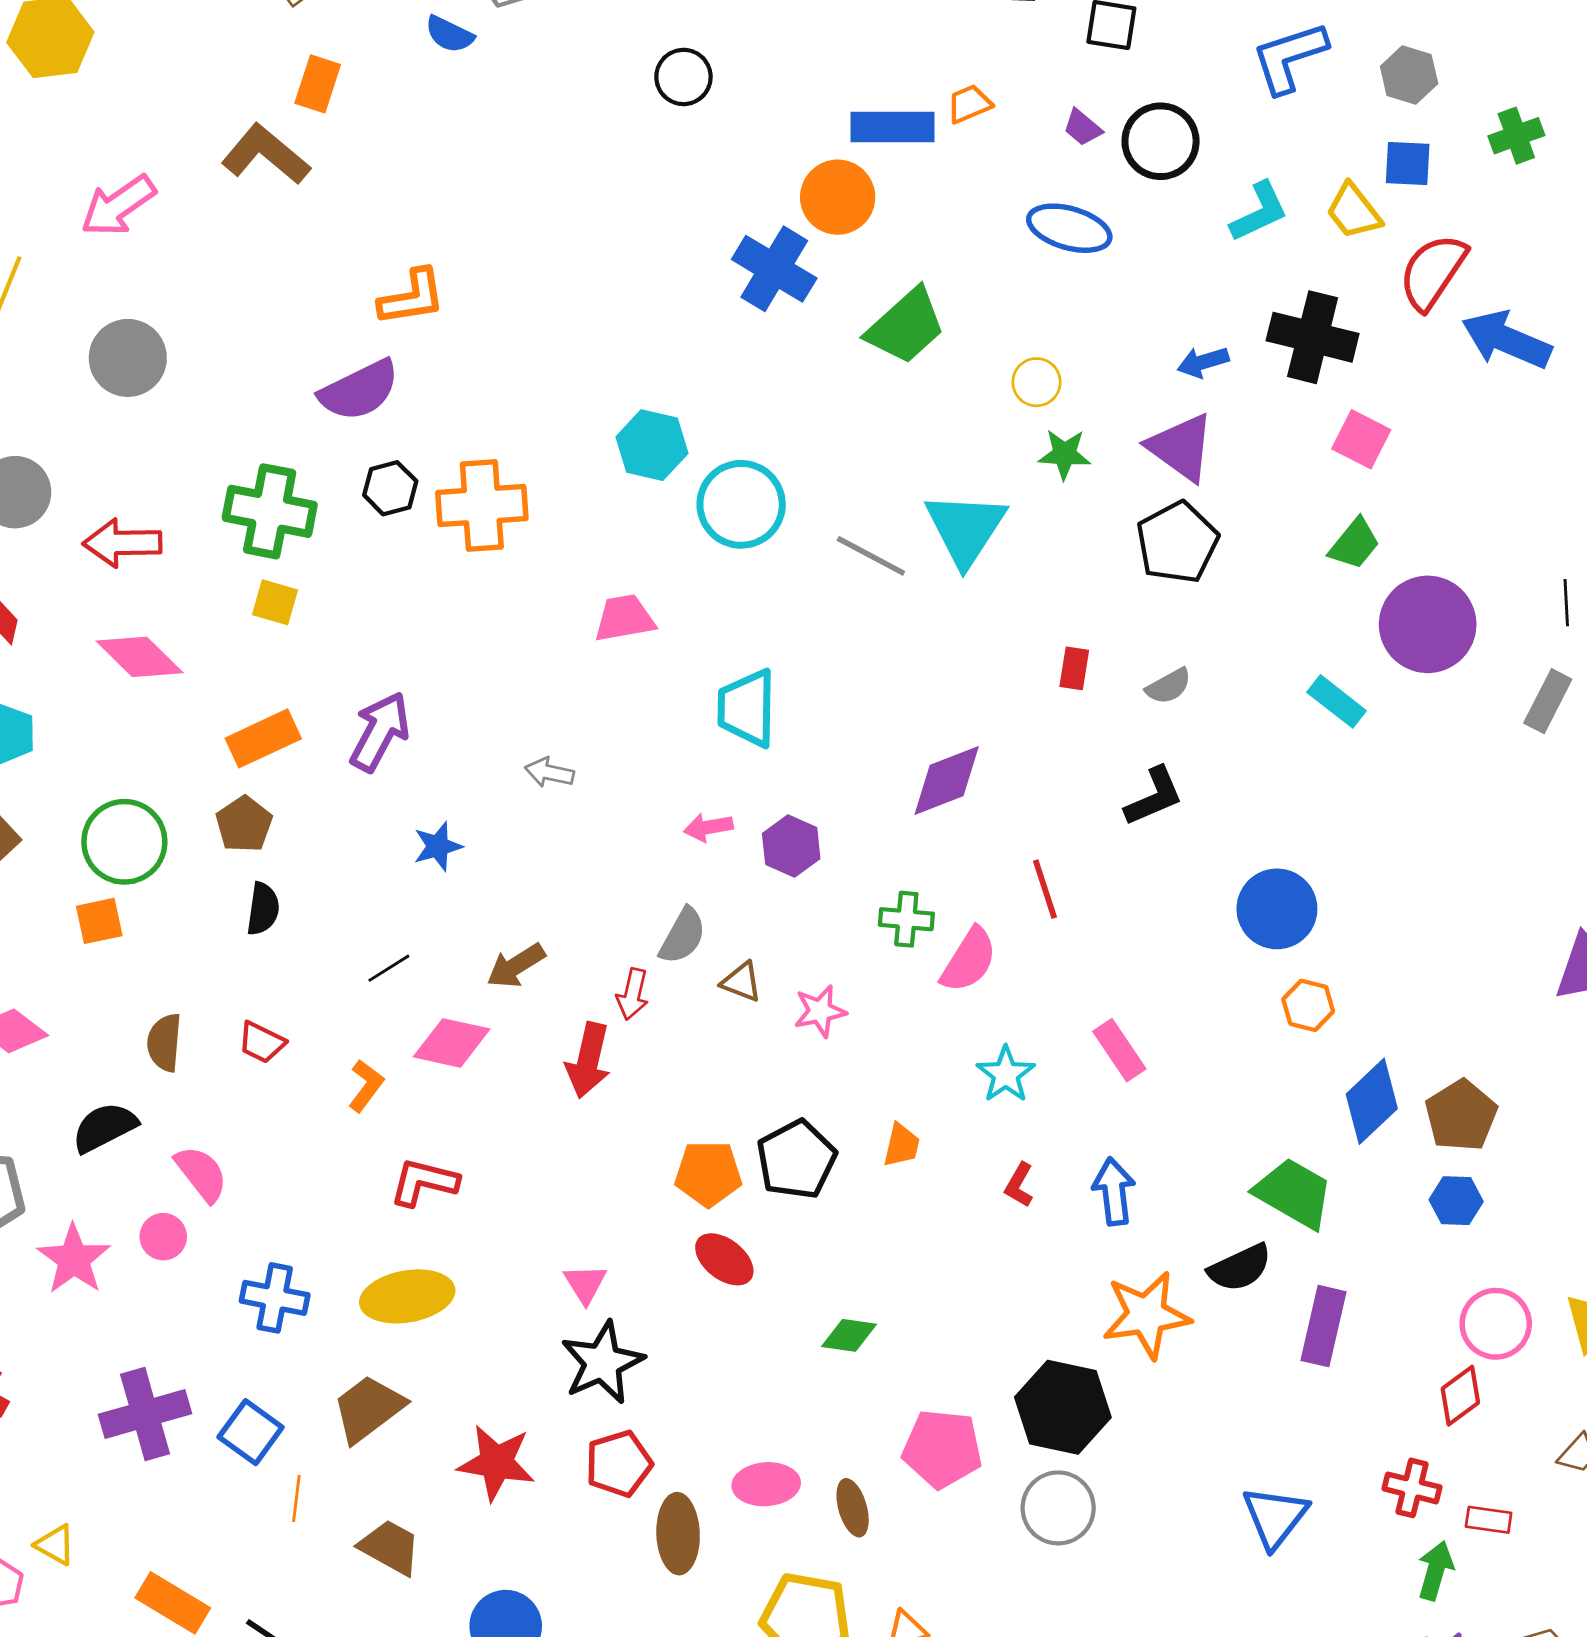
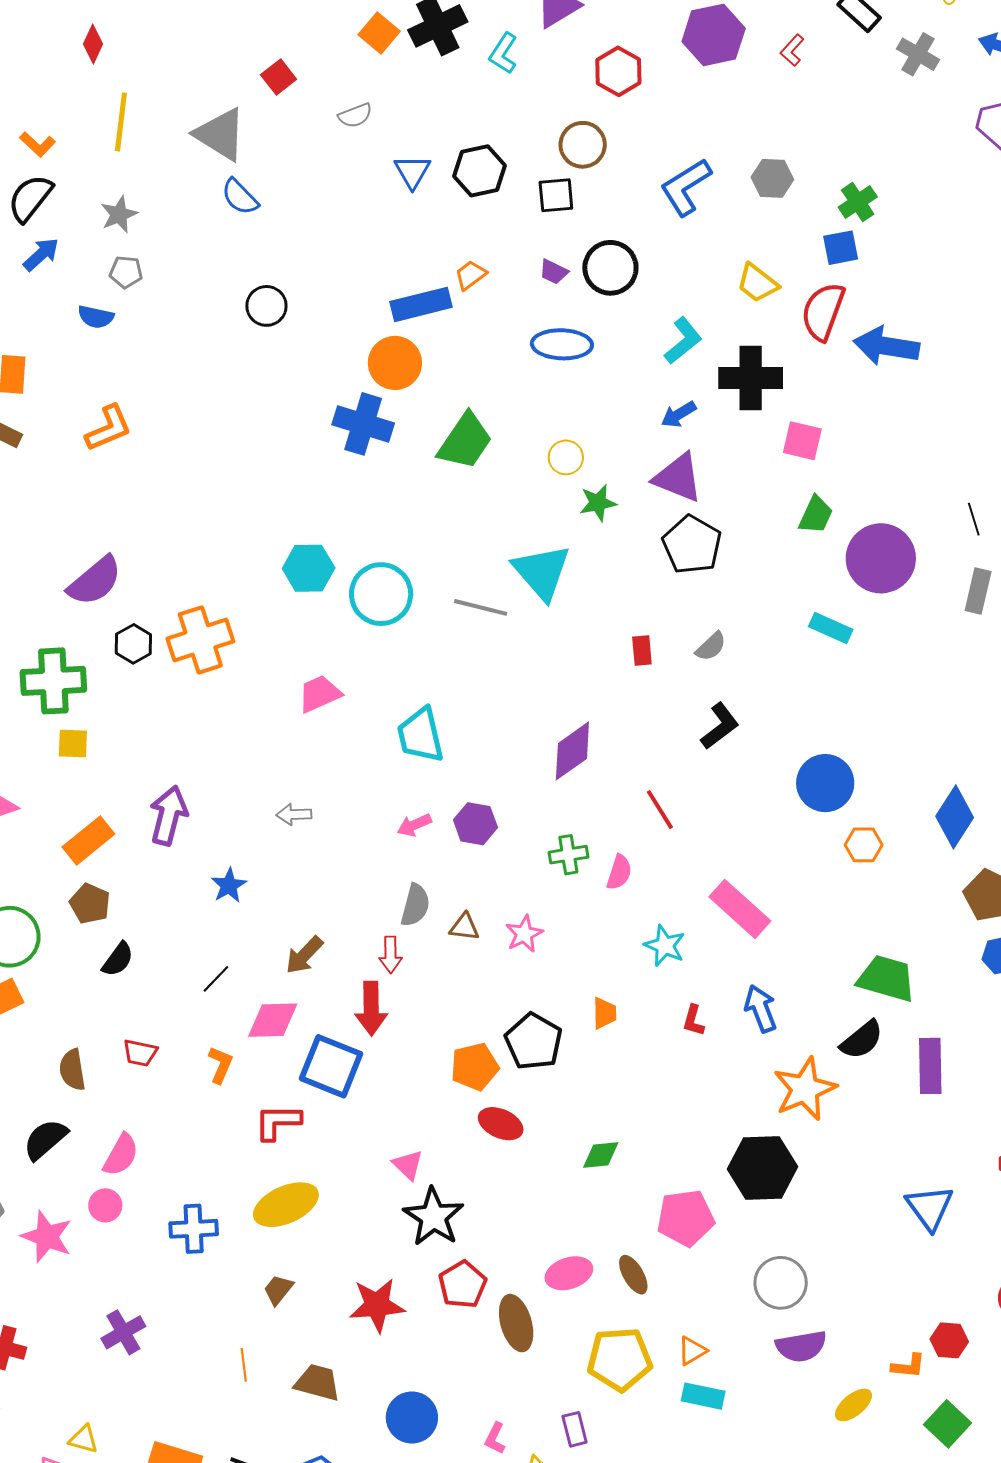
blue square: (1408, 164) -> (841, 248), moved
cyan L-shape: (1259, 212) -> (683, 341), moved
orange L-shape: (412, 297) -> (109, 428), moved
black semicircle: (263, 909) -> (118, 959), turned 42
pink semicircle: (969, 960) -> (619, 872), size x0.7
pink rectangle: (1119, 1050) -> (740, 909), size x1.4
blue diamond: (1372, 1101) -> (955, 817), moved
pink semicircle: (201, 1174) -> (121, 1155), turned 81
brown trapezoid: (368, 1409) -> (278, 1290), size x0.6
purple cross: (145, 1414) -> (123, 1332), size x0.7
blue square: (251, 1432) -> (331, 1066), moved, size x1.4
gray circle: (1058, 1508) -> (781, 1283), moved

